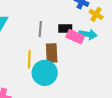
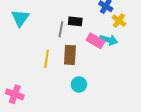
black rectangle: (65, 29) -> (75, 21), moved
cyan circle: (45, 73) -> (79, 84), moved, size x0.6

